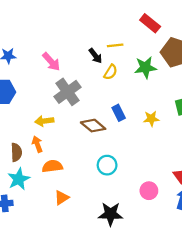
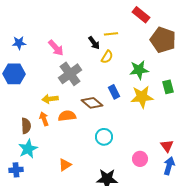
green star: (145, 67) -> (139, 70), moved
yellow star: (151, 119) -> (142, 97), size x1.6
orange semicircle: (52, 166) -> (67, 116), moved

